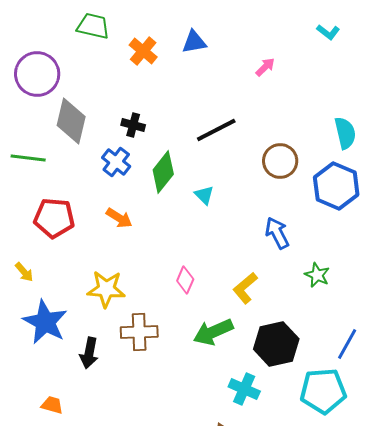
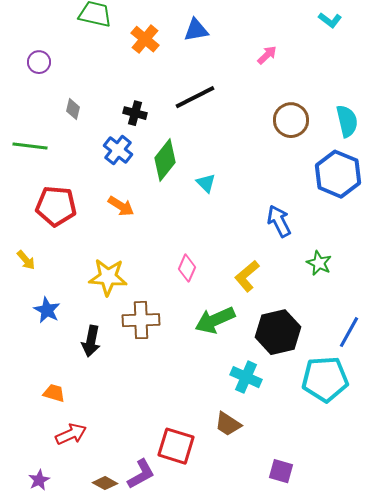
purple circle: (37, 74) -> (39, 62), size x0.5
gray diamond: (71, 121) -> (73, 109), size x0.5
black line: (216, 130) -> (195, 97), moved
brown circle: (280, 161) -> (291, 120), moved
blue star: (45, 322) -> (47, 310), size x0.6

